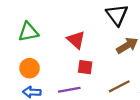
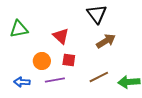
orange circle: (30, 68) -> (42, 61), moved

